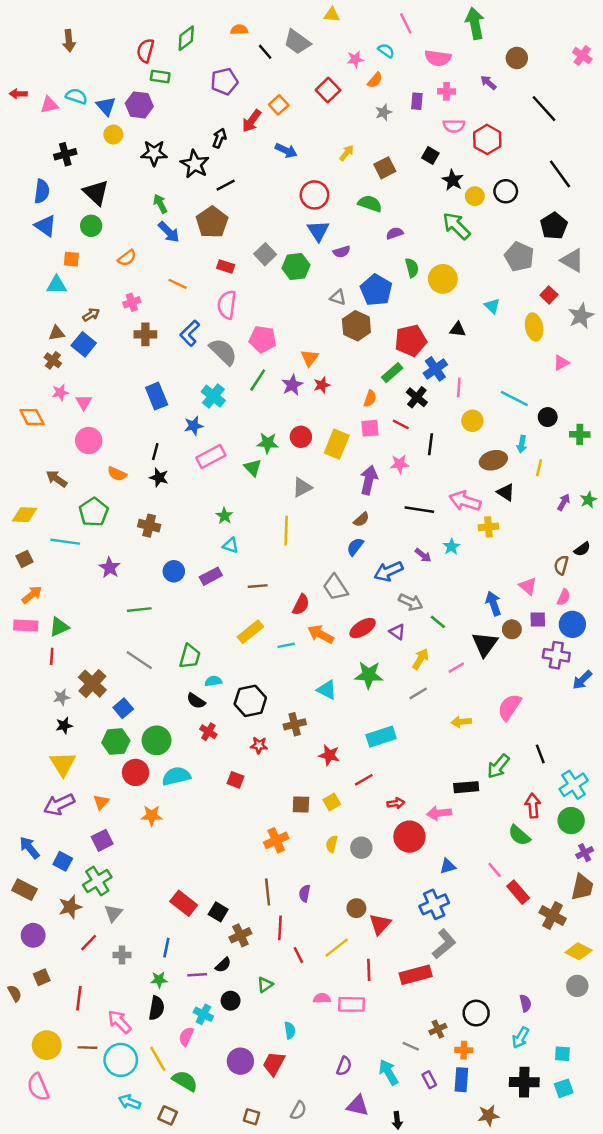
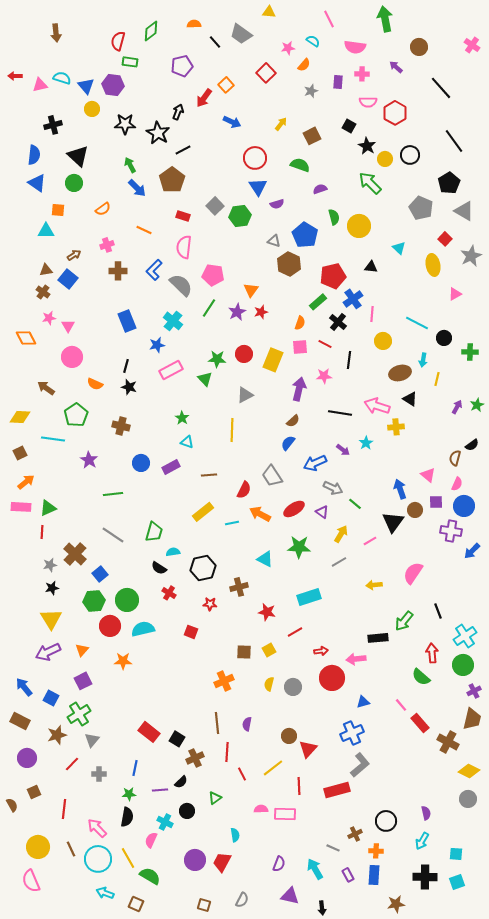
brown line: (87, 1048) -> (71, 849), turned 63

